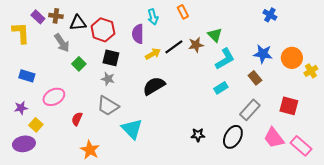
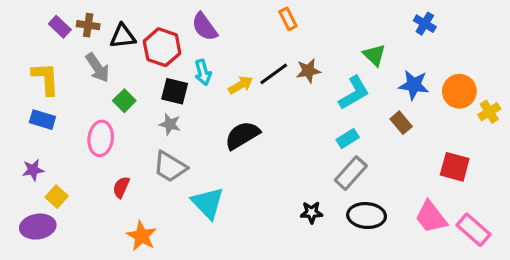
cyan arrow: (153, 17) -> (203, 72), moved
yellow L-shape: (21, 33) -> (46, 79), moved
purple semicircle: (138, 34) -> (205, 27), moved, turned -36
green triangle: (215, 35) -> (374, 55), moved
pink ellipse: (54, 97) -> (101, 138), moved, turned -55
gray rectangle: (250, 110) -> (351, 173), moved
black ellipse: (233, 137) -> (367, 216), turned 65

